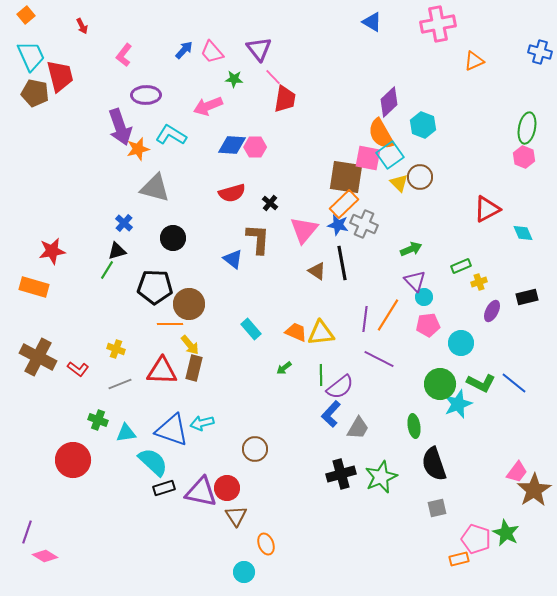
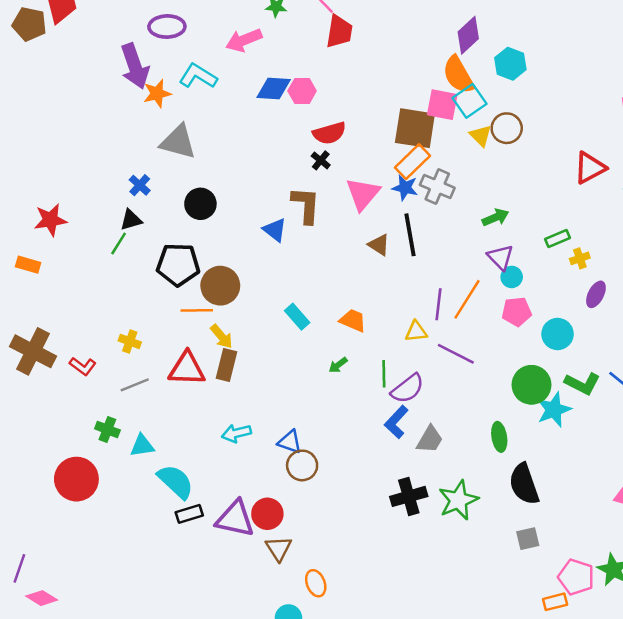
red semicircle: (232, 193) -> (329, 133), moved
orange rectangle: (34, 287) -> (28, 265), size x0.7
yellow triangle: (321, 333) -> (416, 332), moved, size x0.7
blue triangle: (172, 430) -> (290, 442), moved, size x0.6

